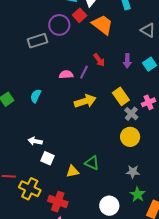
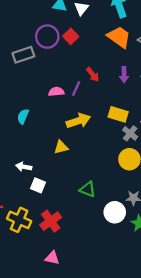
red square: (80, 15) -> (71, 36), moved
orange trapezoid: (102, 25) -> (119, 37), moved
yellow rectangle: (121, 96) -> (118, 114), turned -36
yellow triangle: (73, 171) -> (61, 147), moved
red cross: (58, 202) -> (51, 221), moved, turned 36
white circle: (109, 206) -> (115, 212), moved

